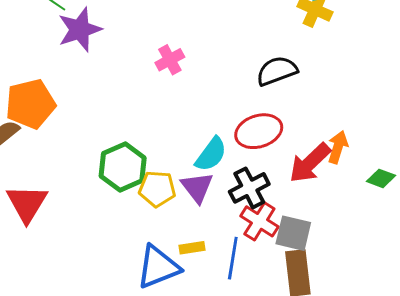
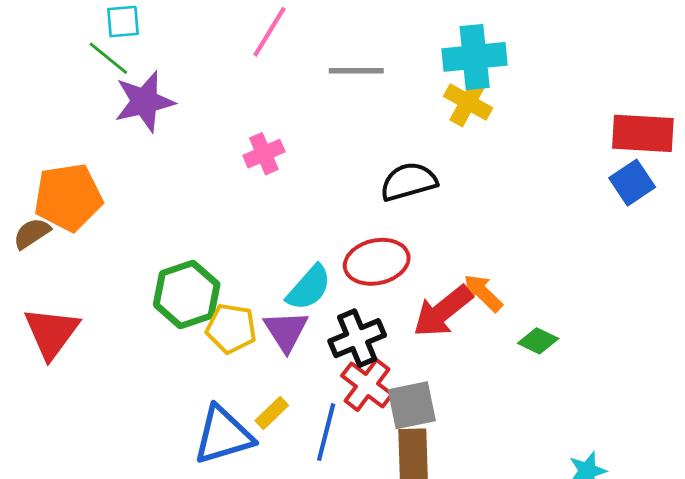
orange arrow: (338, 147) -> (483, 293), turned -68
gray square: (293, 233) -> (412, 405), turned -30
yellow rectangle: (192, 248) -> (272, 413), turned -40

